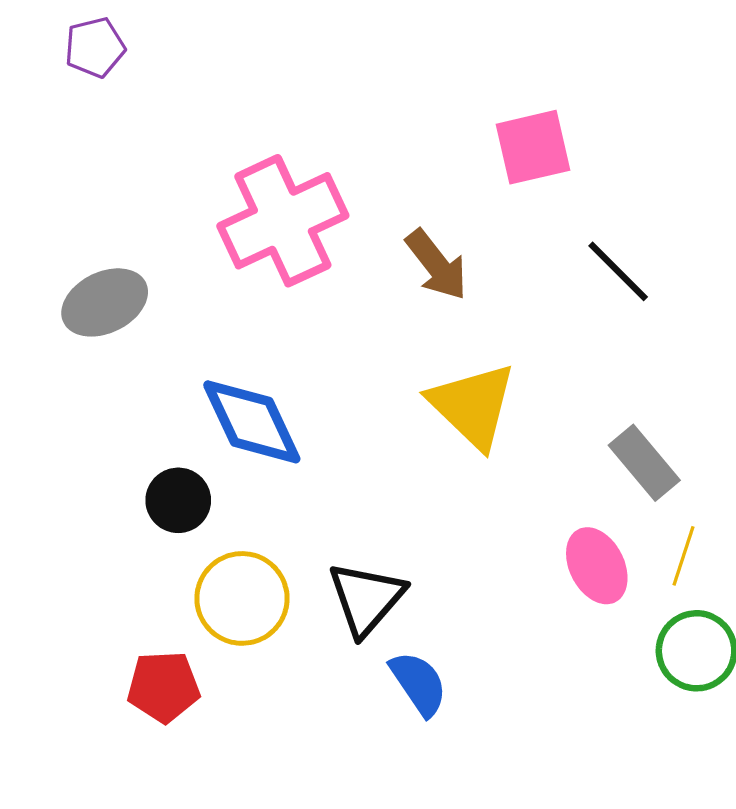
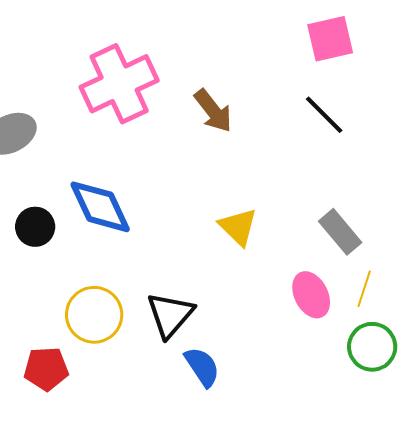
pink square: (533, 147) -> (330, 39), moved
yellow triangle: (473, 405) -> (238, 227), moved, size x0.7
black circle: (178, 500) -> (35, 227), moved

